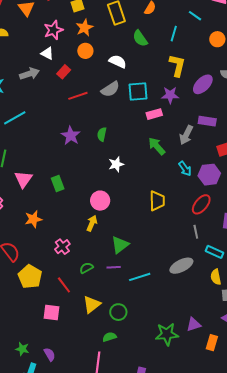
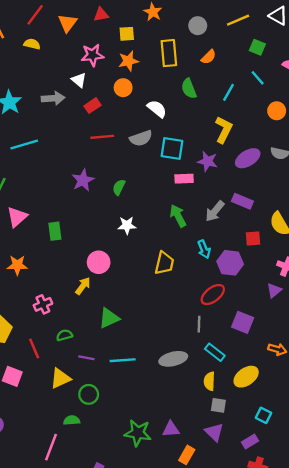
yellow trapezoid: (157, 201) -> (164, 263), moved
purple line: (114, 267) -> (86, 358), moved

